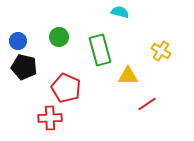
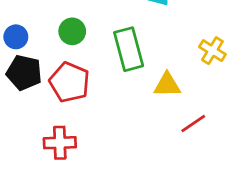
red pentagon: (66, 88) -> (69, 82), moved

